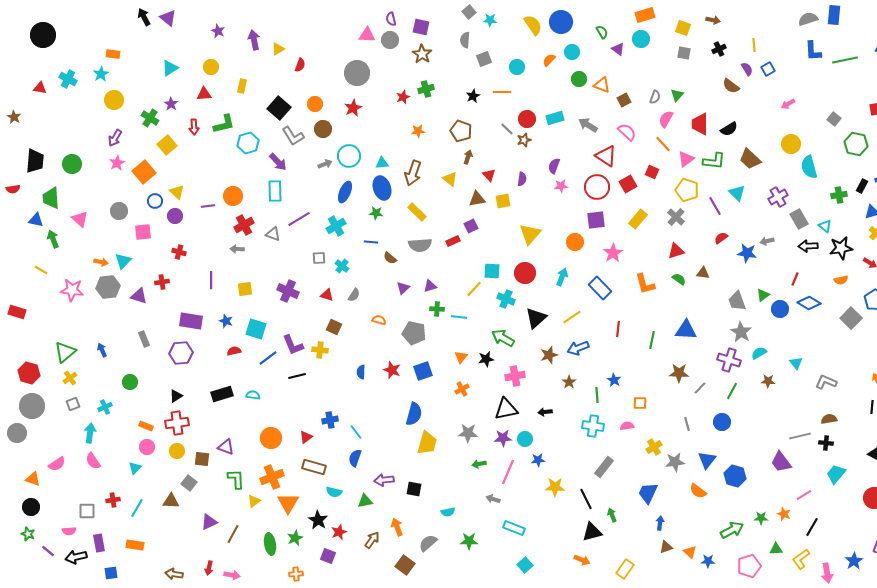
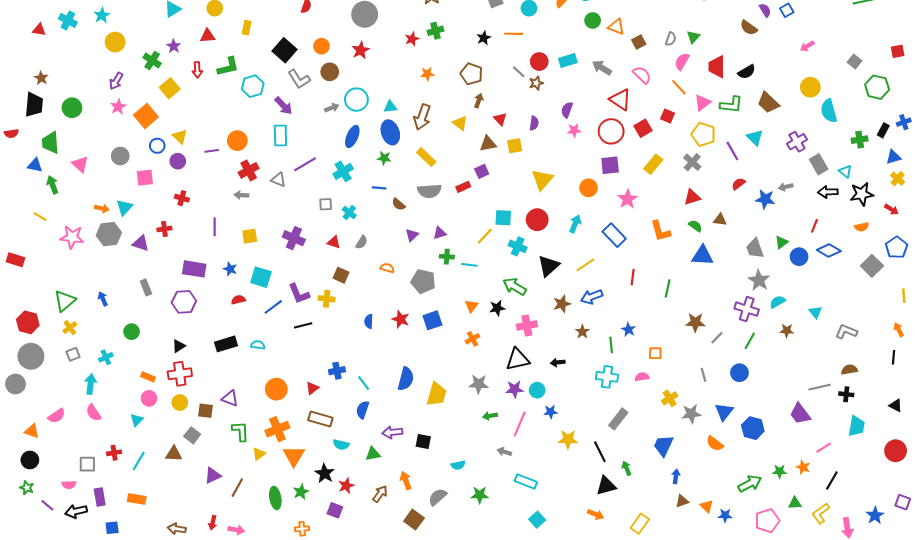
brown star: (14, 117) -> (41, 78), moved
blue triangle: (686, 330) -> (702, 256), moved
blue semicircle: (414, 414) -> (406, 379), moved
cyan trapezoid: (836, 474) -> (857, 426), turned 150

